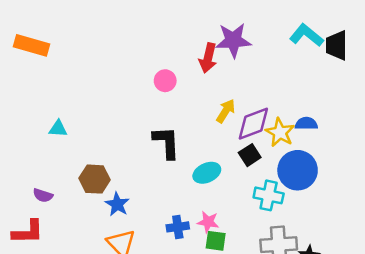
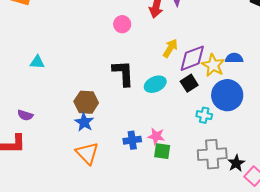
cyan ellipse: (207, 173) -> (155, 84), moved
brown hexagon: (95, 179) -> (86, 102), moved
cyan cross: (269, 195) -> (204, 115), size x0.7

